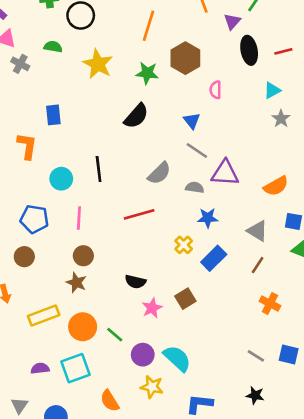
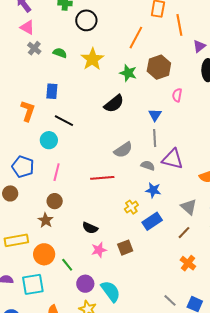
green semicircle: (53, 47) -> (60, 53), moved
gray line: (197, 150) -> (155, 138), turned 42
black line: (99, 169) -> (64, 121), moved, turned -66

